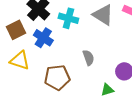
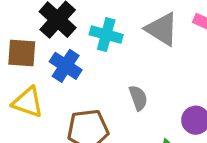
brown square: (16, 30) -> (22, 53), turned 30

